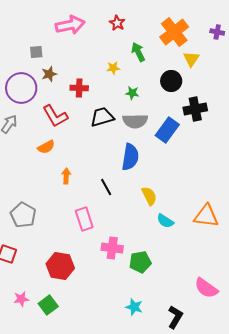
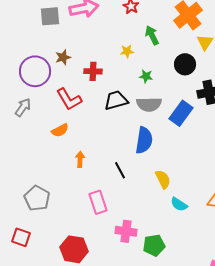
gray square: (36, 52) -> (50, 16), moved, size x1.5

